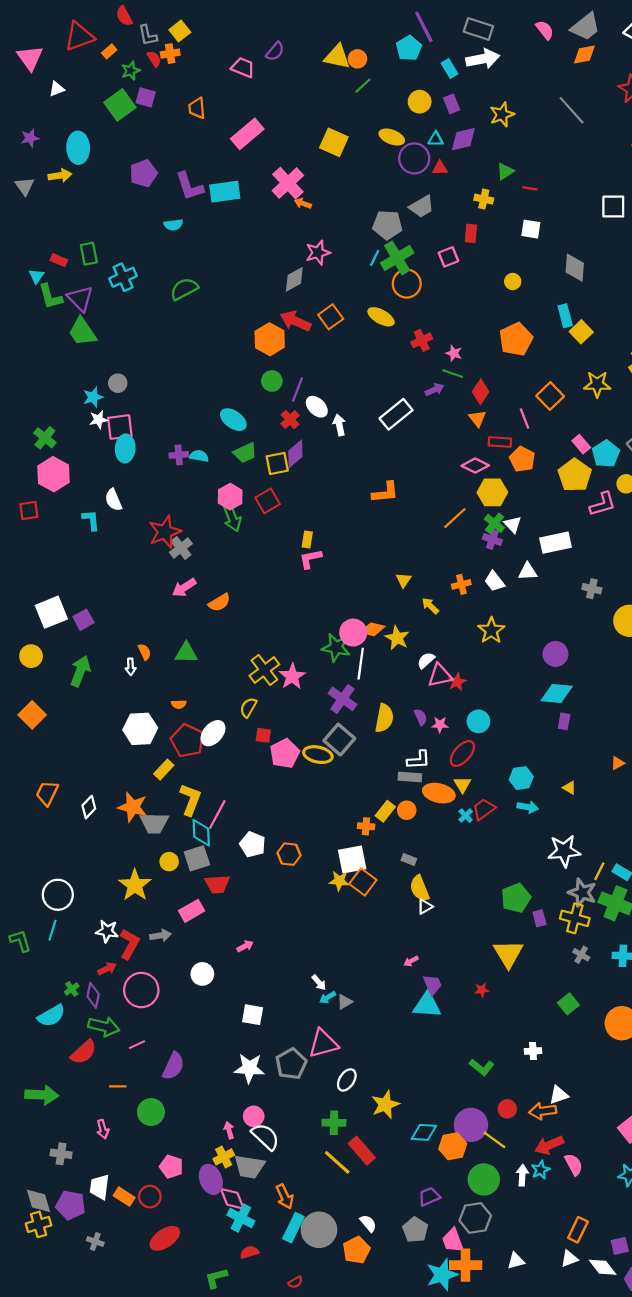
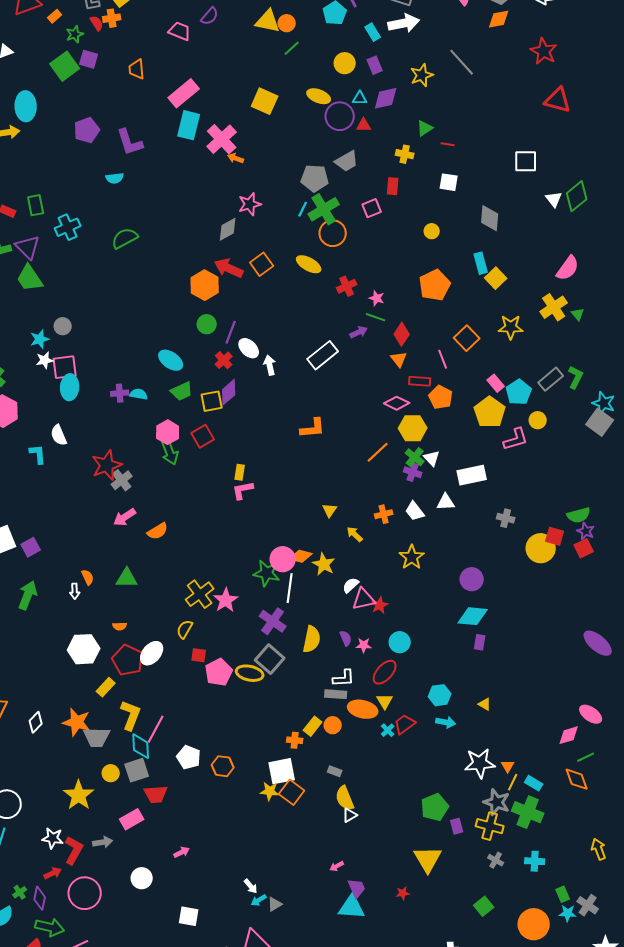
gray line: (572, 110) -> (462, 62), moved
cyan rectangle: (225, 192) -> (189, 125), moved, turned -68
orange triangle: (618, 763) -> (508, 766), moved, turned -32

